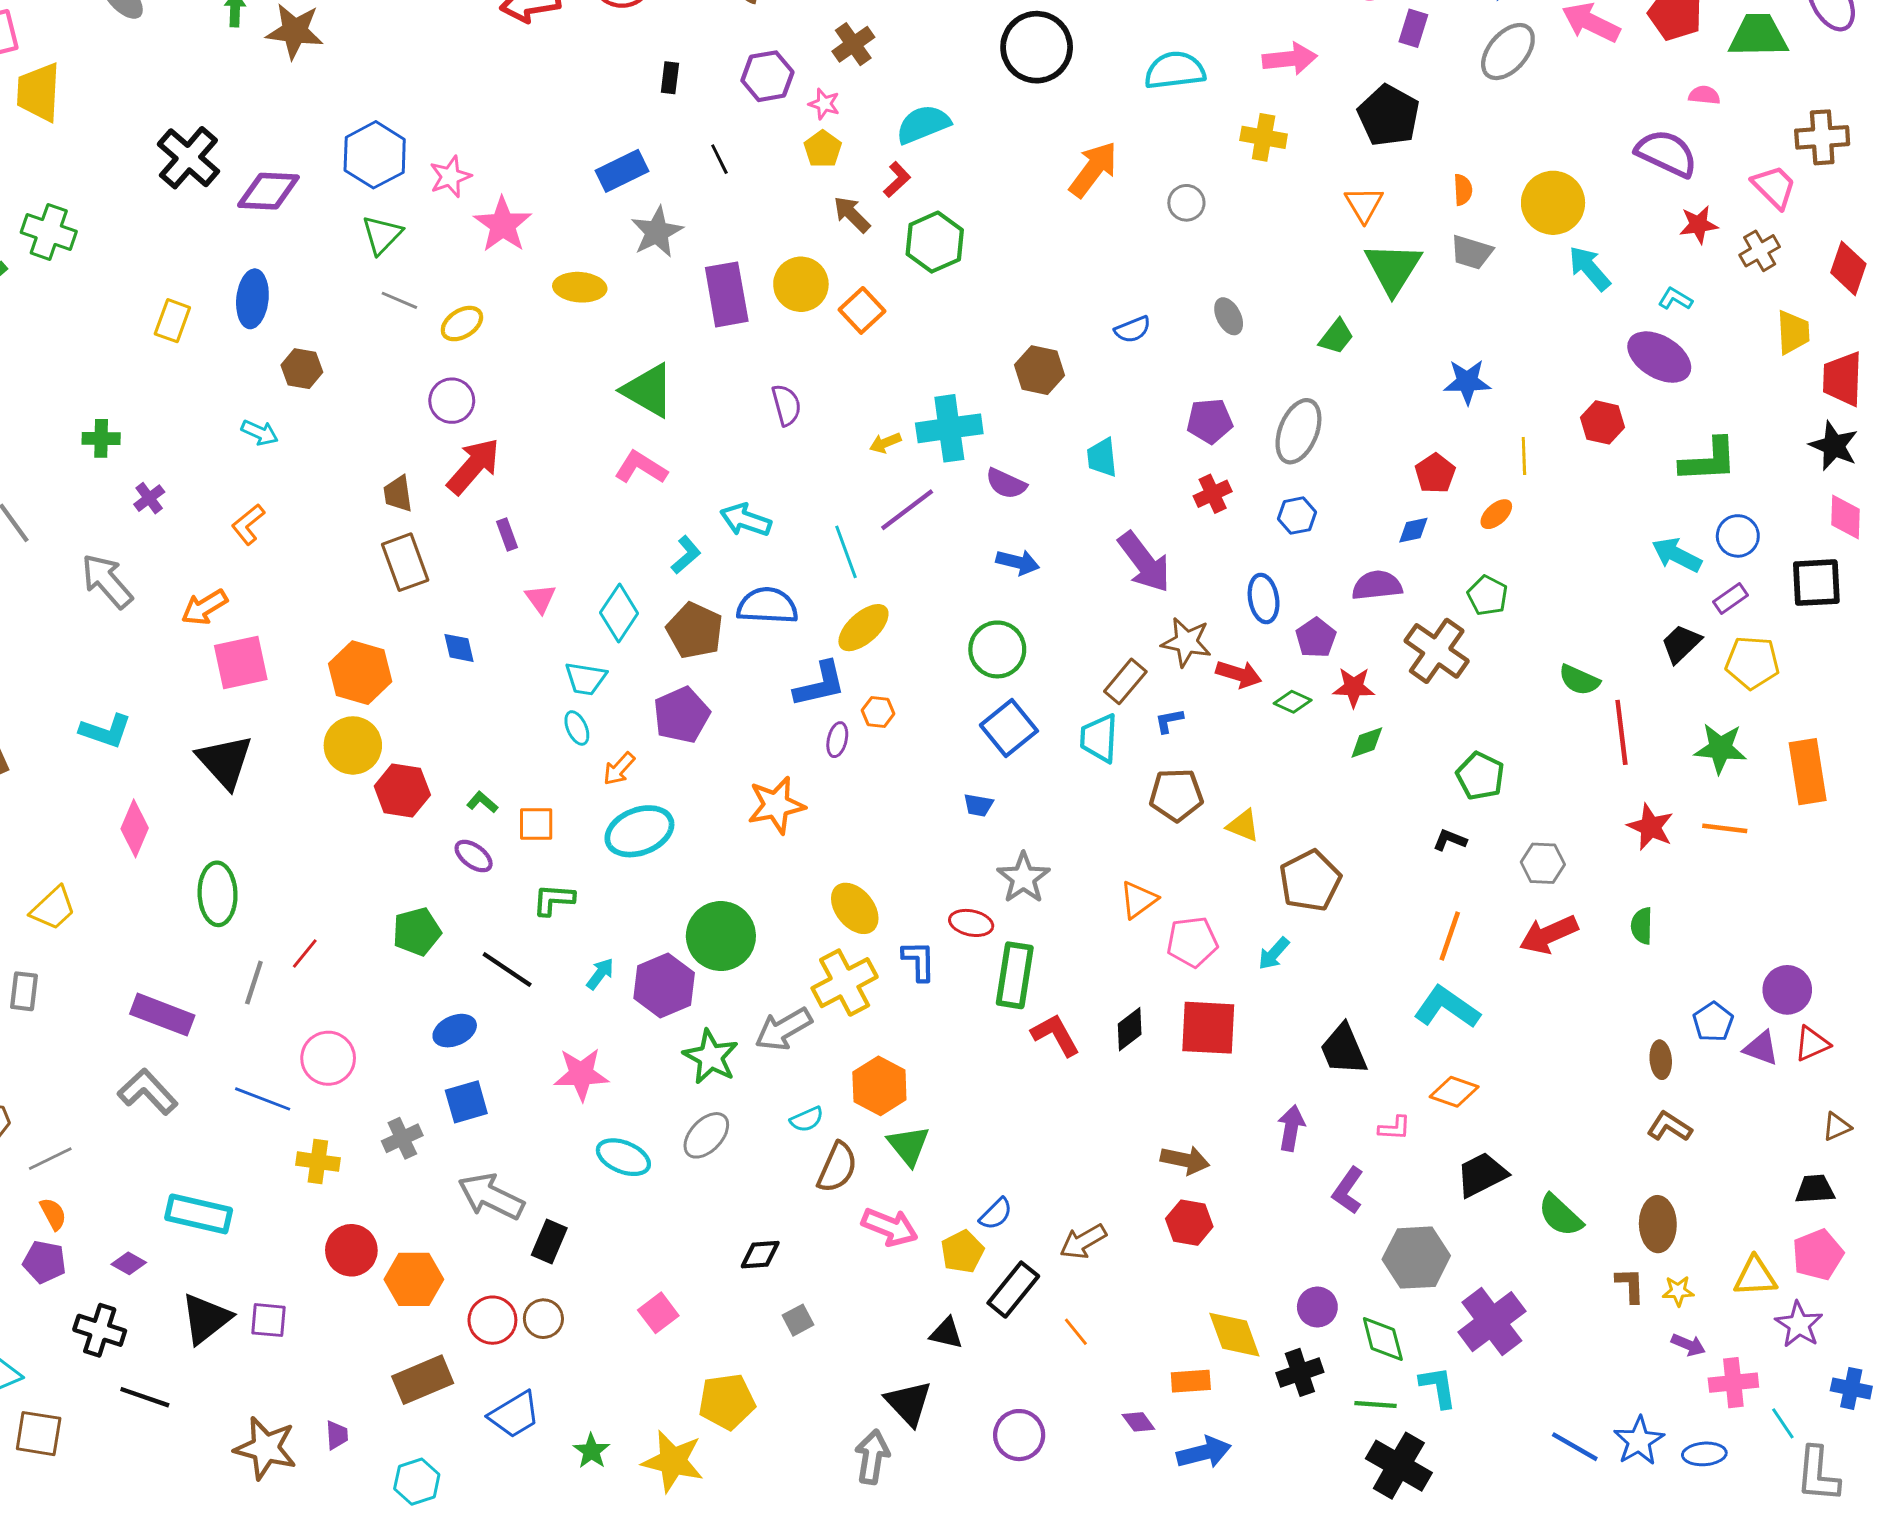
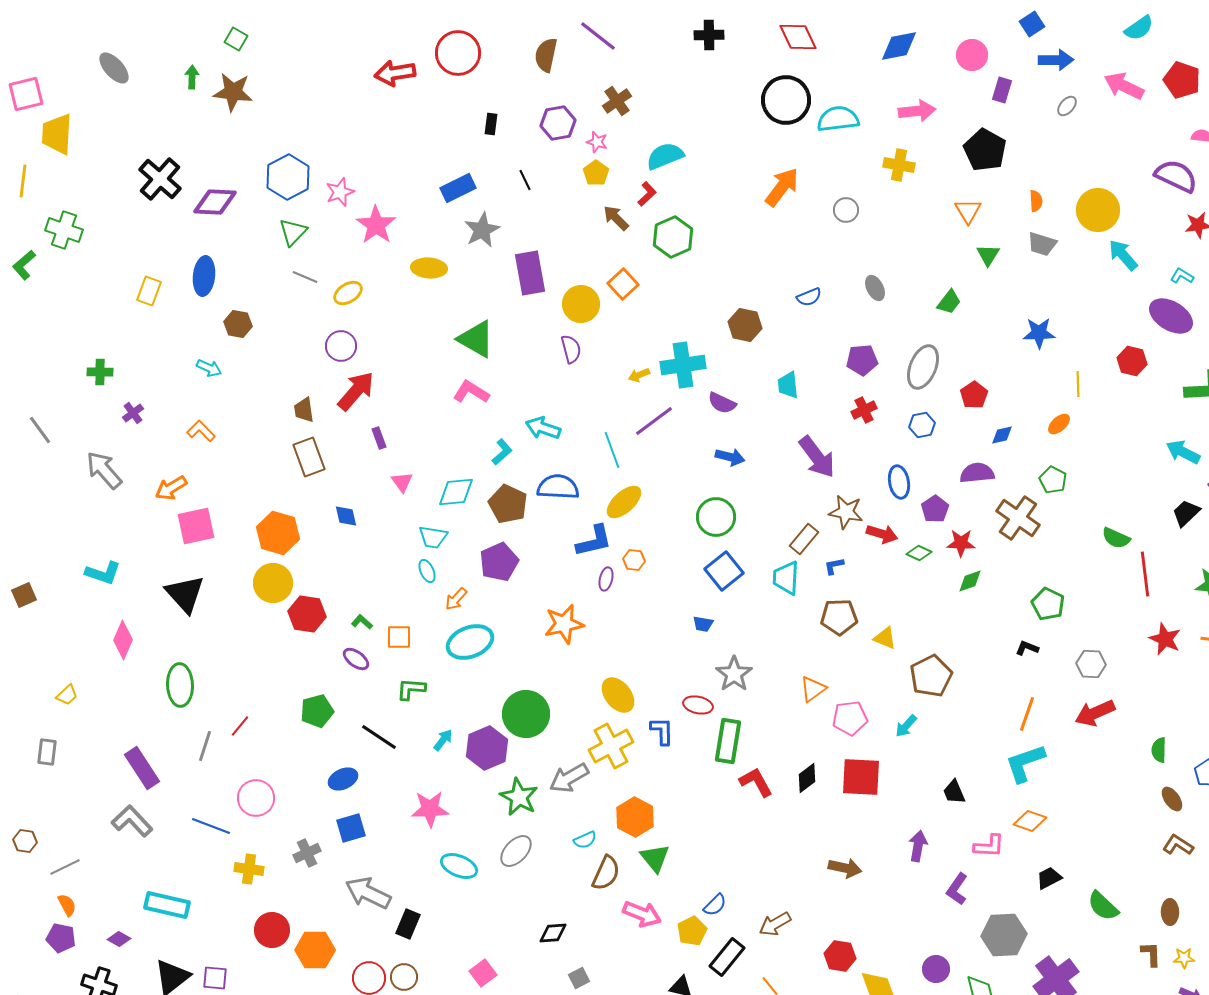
black circle: (1037, 47) -> (786, 100), moved
gray ellipse: (1508, 52) -> (1067, 106), size x0.5
green triangle: (1393, 268) -> (988, 255), size x0.6
yellow circle: (801, 284) -> (581, 304), moved
red pentagon: (1435, 473) -> (974, 395), moved
orange L-shape: (248, 524) -> (201, 431), turned 84
cyan diamond: (619, 613) -> (456, 492), turned 51
yellow trapezoid: (53, 908) -> (67, 695), size x0.7
green semicircle: (1642, 926) -> (1159, 750), moved
cyan L-shape: (1447, 1007) -> (1025, 763), turned -54
purple rectangle: (162, 1015) -> (142, 768), turned 36
black trapezoid: (1344, 1049) -> (954, 792), size x0.7
brown ellipse: (1661, 1060) -> (1172, 799), turned -30
pink L-shape: (1394, 1128) -> (989, 846), size x1.4
black trapezoid: (1482, 1175) -> (1049, 878), size x0.7
red hexagon: (1189, 1223) -> (840, 956), moved
brown ellipse: (1658, 1224) -> (1170, 912), size x0.7

